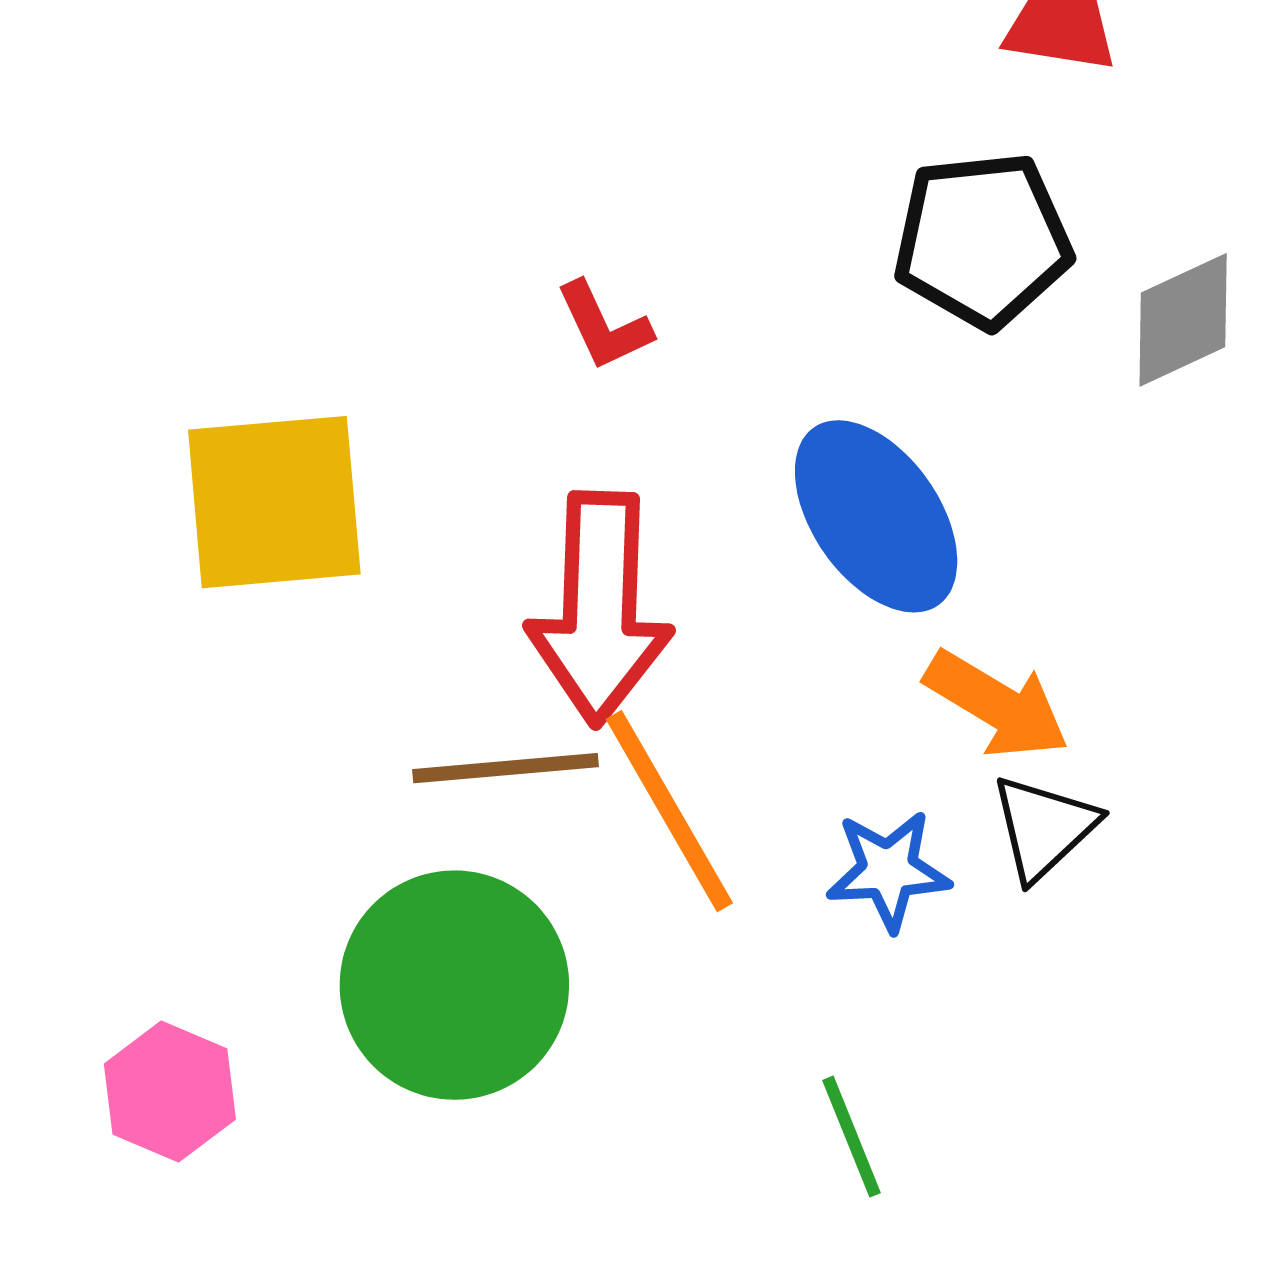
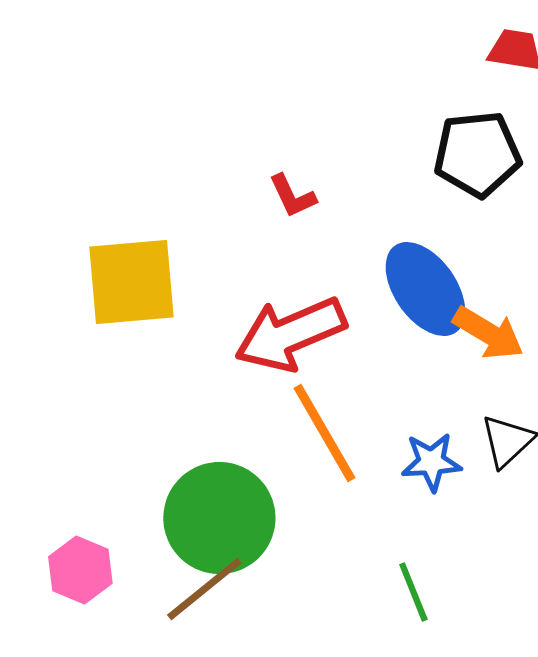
red arrow: (600, 608) -> (290, 334), turned 65
orange arrow: (997, 705) -> (488, 333), moved
brown line: (506, 768) -> (204, 589), moved, turned -34

